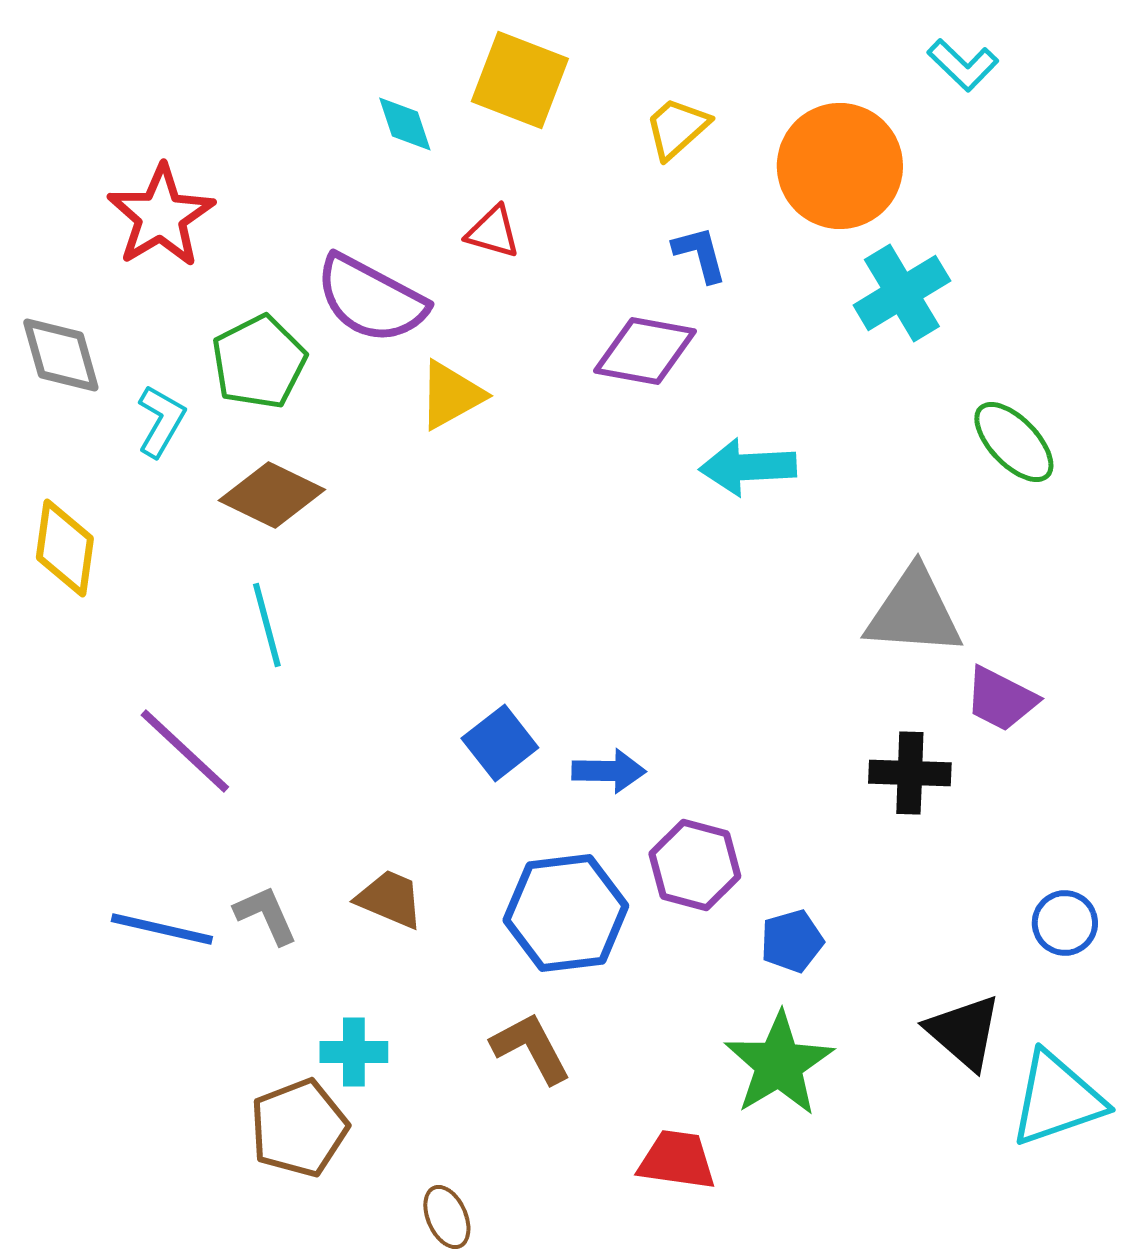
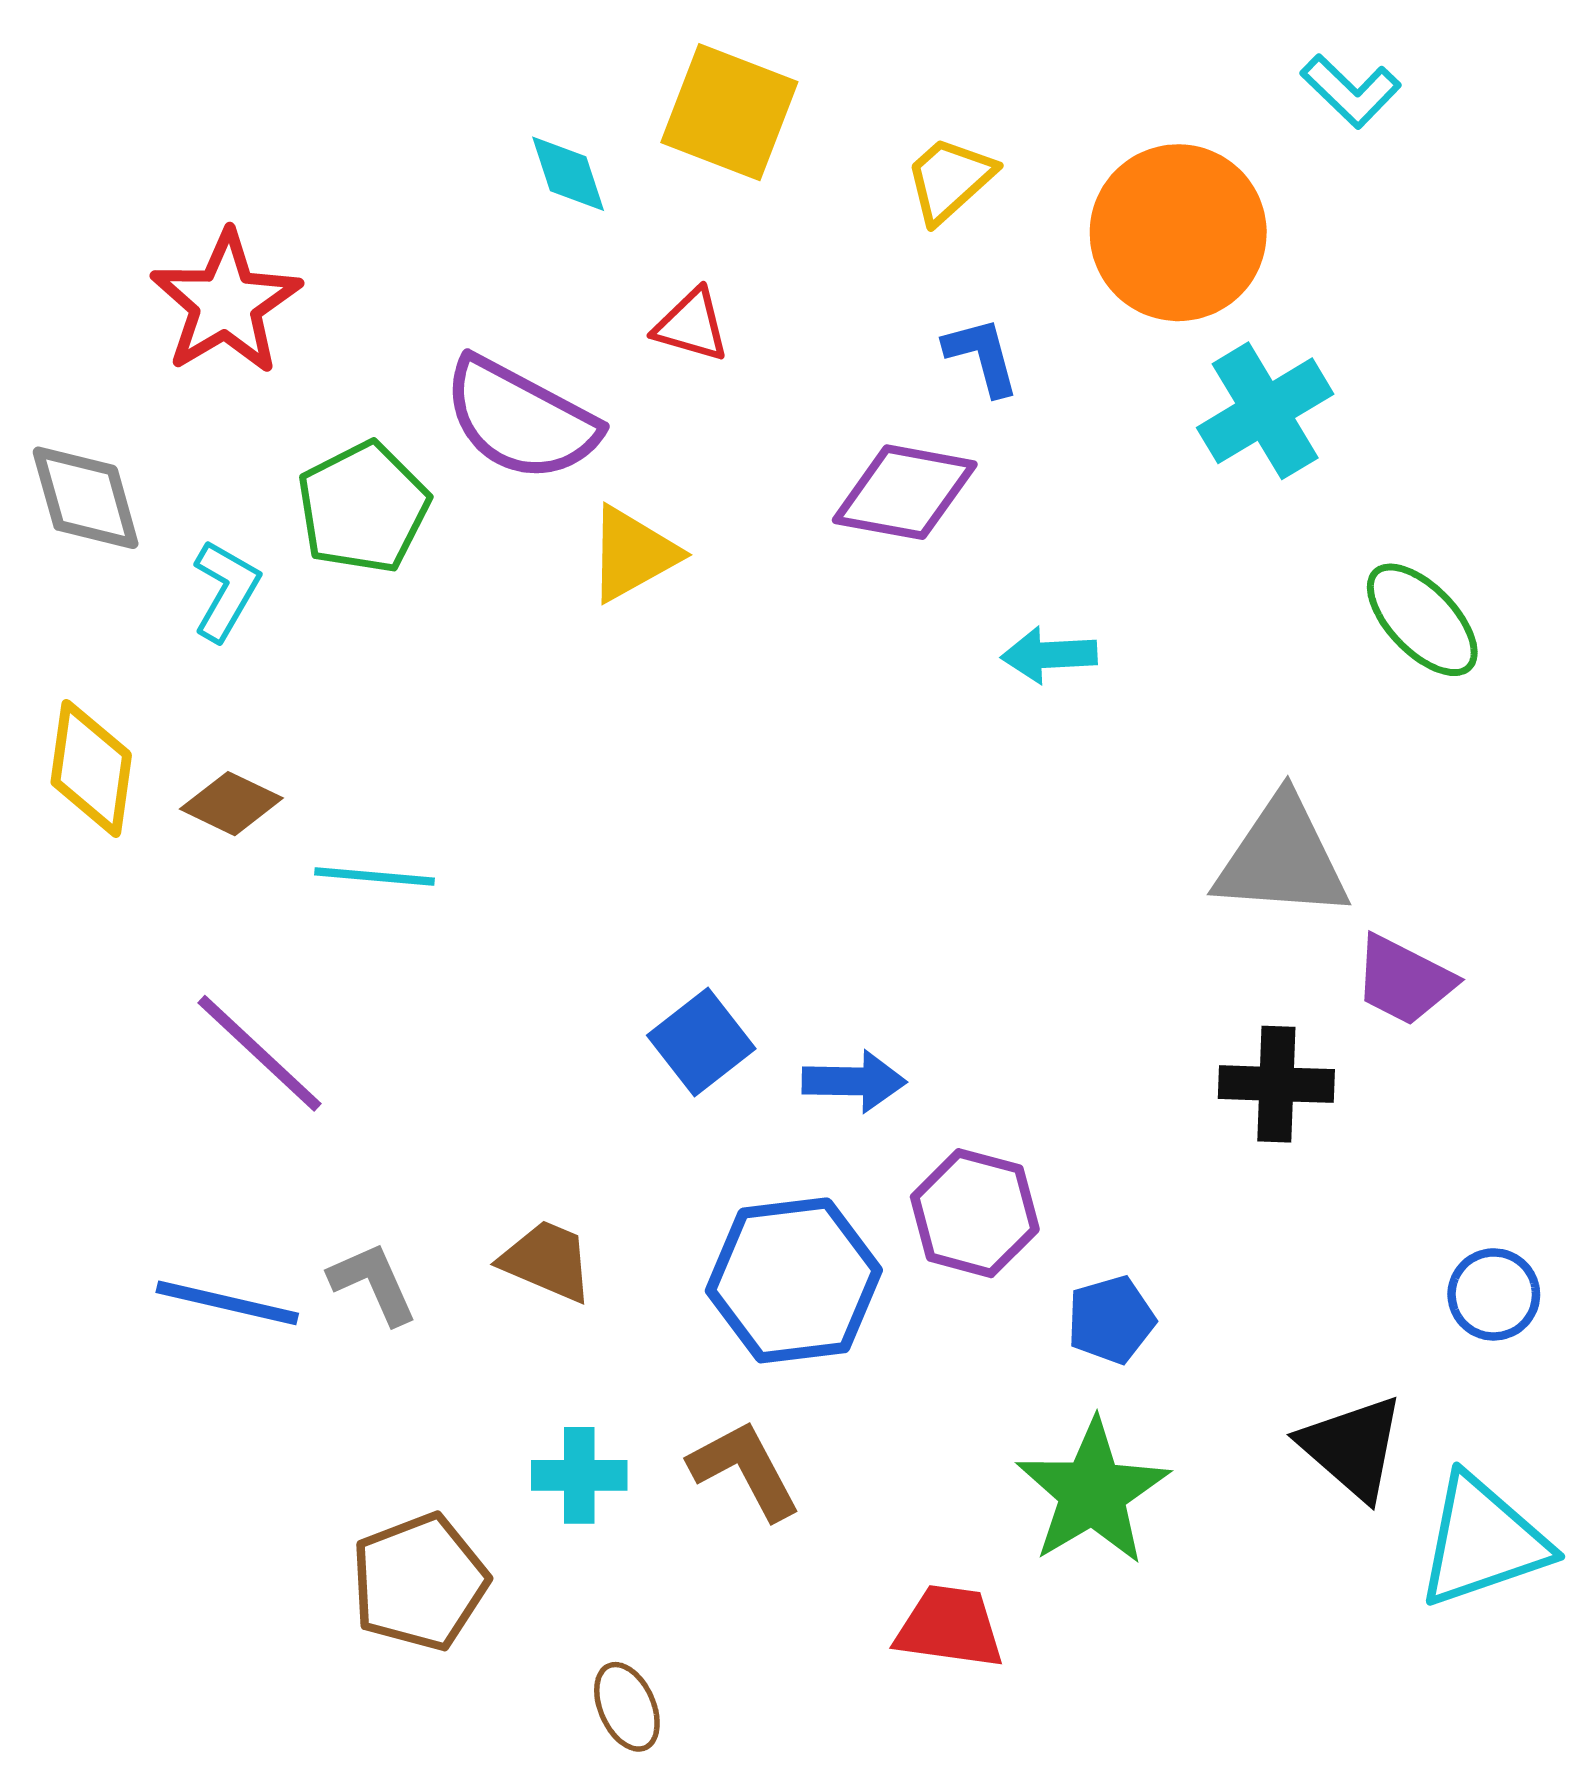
cyan arrow: (748, 467) -> (1049, 655), size x0.7
brown diamond: (272, 495) -> (231, 804), moved, size x0.7
cyan line: (267, 625) -> (374, 876), turned -70
cyan cross: (354, 1052) -> (579, 1475), moved

